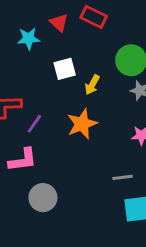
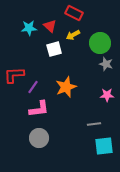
red triangle: (59, 23) -> (50, 26), moved
yellow arrow: (92, 85) -> (73, 35), moved, turned 32
pink L-shape: (23, 160) -> (39, 109), moved

